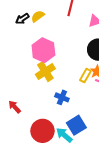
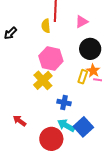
yellow semicircle: (38, 16) -> (46, 26), moved, turned -48
pink hexagon: (43, 50) -> (51, 59), moved
cyan arrow: (64, 135) -> (66, 125), moved

